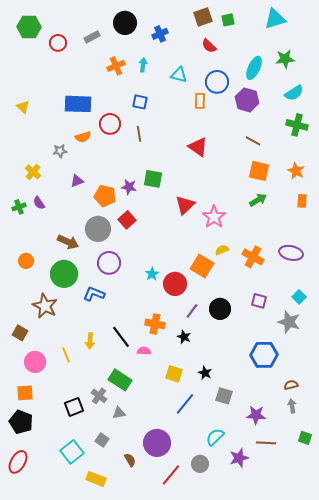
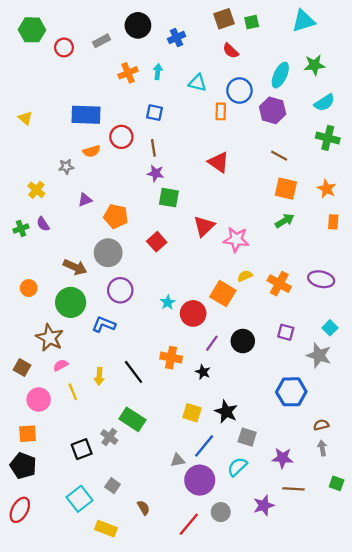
purple star: (129, 187) -> (156, 173), moved
pink star: (214, 217) -> (236, 239), turned -30
red square: (127, 220) -> (157, 242), moved
pink semicircle: (144, 351) -> (61, 365), moved, turned -32
black star: (205, 373) -> (226, 412), size x1.5
gray triangle: (119, 413) -> (178, 460), moved
cyan semicircle: (215, 437) -> (237, 467), moved
purple circle: (157, 443) -> (200, 480), moved

